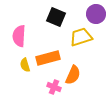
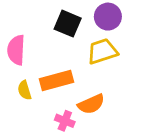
purple circle: (96, 14) -> (108, 17), moved
orange semicircle: (73, 75) -> (91, 104), turned 42

